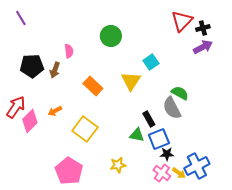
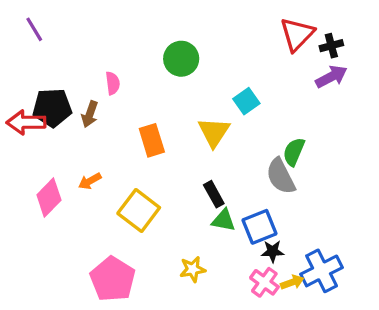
orange rectangle: (93, 86) -> (152, 140), turned 30
green semicircle: (180, 93) -> (294, 152), turned -96
red arrow: (16, 107) -> (26, 122), moved, turned -125
black rectangle: (149, 119) -> (214, 194), moved
yellow arrow: (179, 173) -> (292, 282), turned -56

